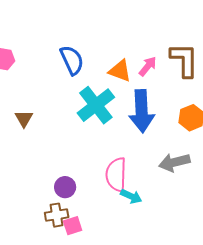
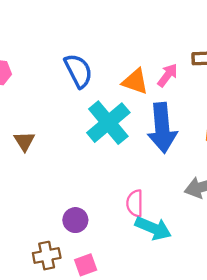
pink semicircle: (116, 175) -> (135, 203), size x0.7
cyan arrow: (131, 196) -> (153, 228), size x1.4
brown cross: (57, 215) -> (47, 256), moved

